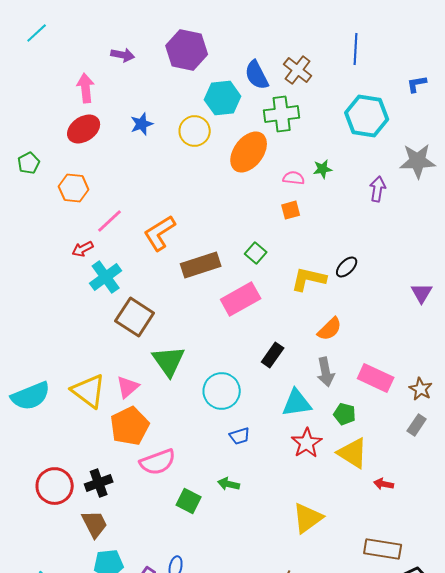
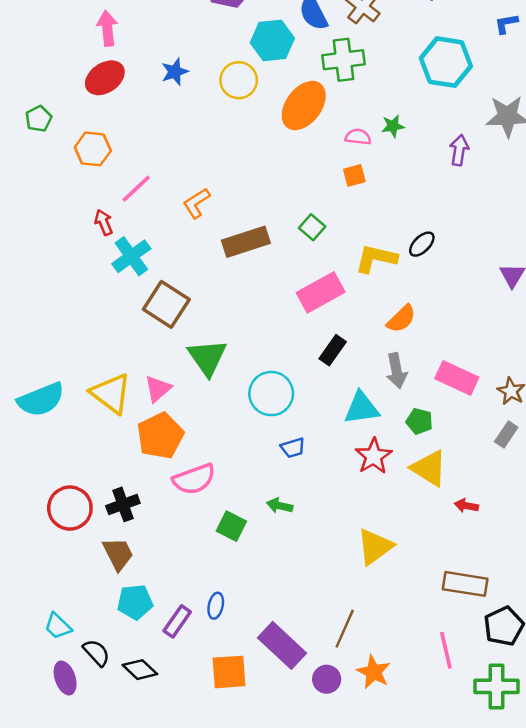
orange L-shape: (160, 233) -> (196, 203), size x0.7
red arrow: (83, 249) -> (104, 222), turned 95
pink rectangle: (241, 299) -> (321, 292), moved

